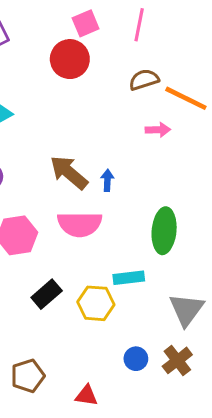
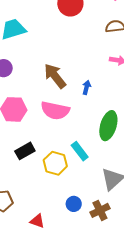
blue arrow: (107, 180) -> (87, 87), moved
cyan rectangle: (129, 278) -> (80, 151), turned 48

